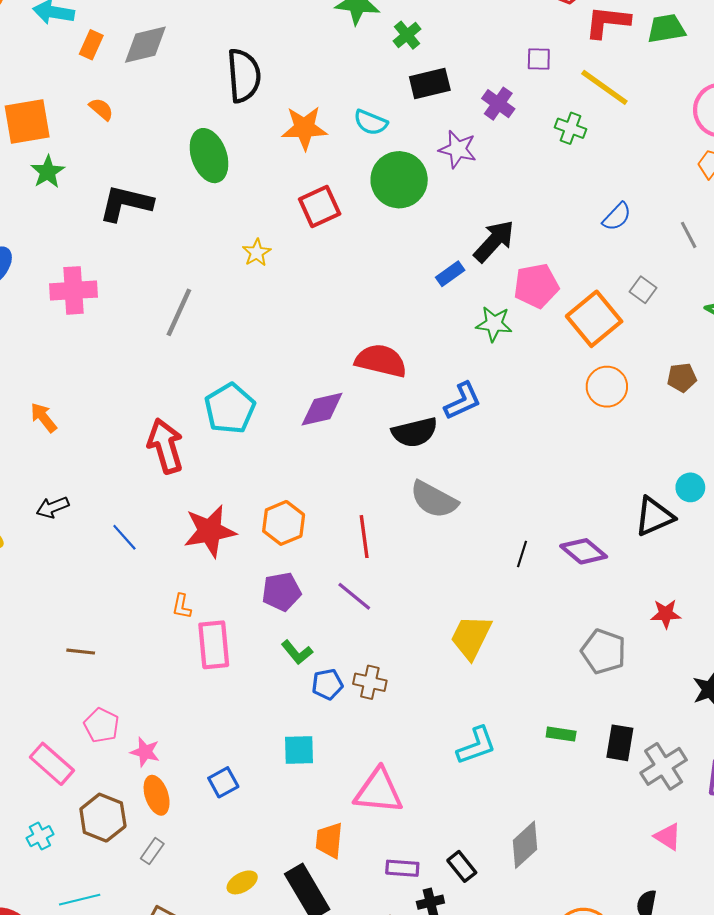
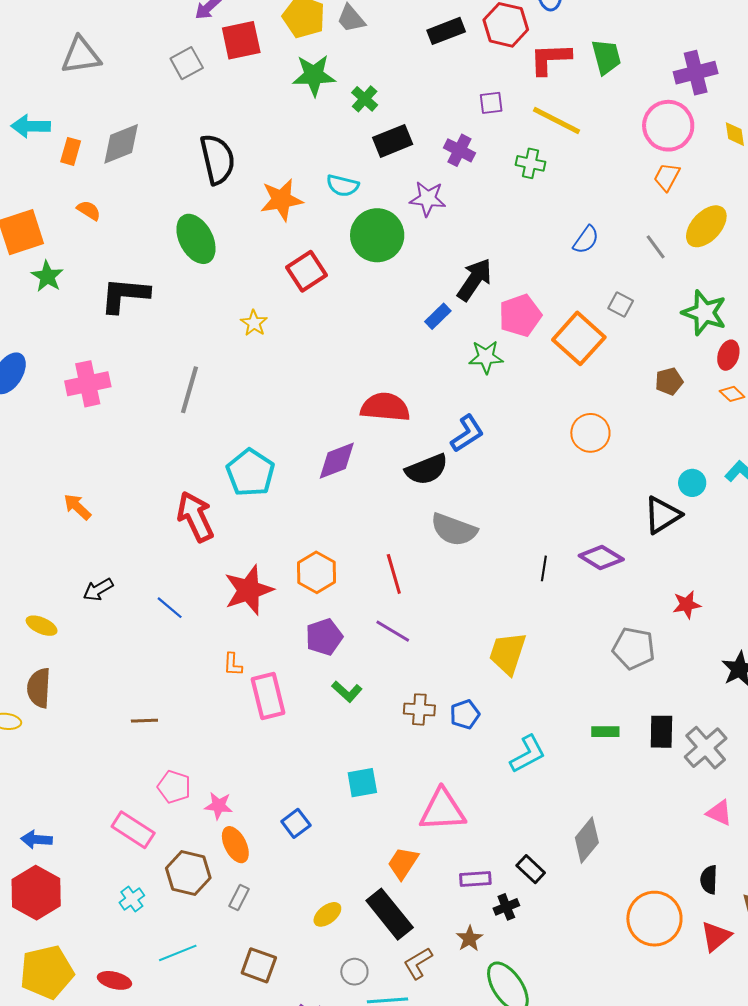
green trapezoid: (666, 29) -> (606, 57), turned 93
orange circle: (607, 387) -> (590, 433), moved
blue pentagon: (327, 684) -> (465, 714), moved
orange trapezoid: (329, 840) -> (403, 863), turned 36

